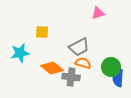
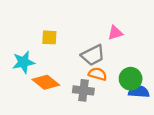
pink triangle: (98, 13) -> (115, 33), moved
orange diamond: (52, 68) -> (46, 82), moved
blue semicircle: (118, 78) -> (139, 92), turned 90

